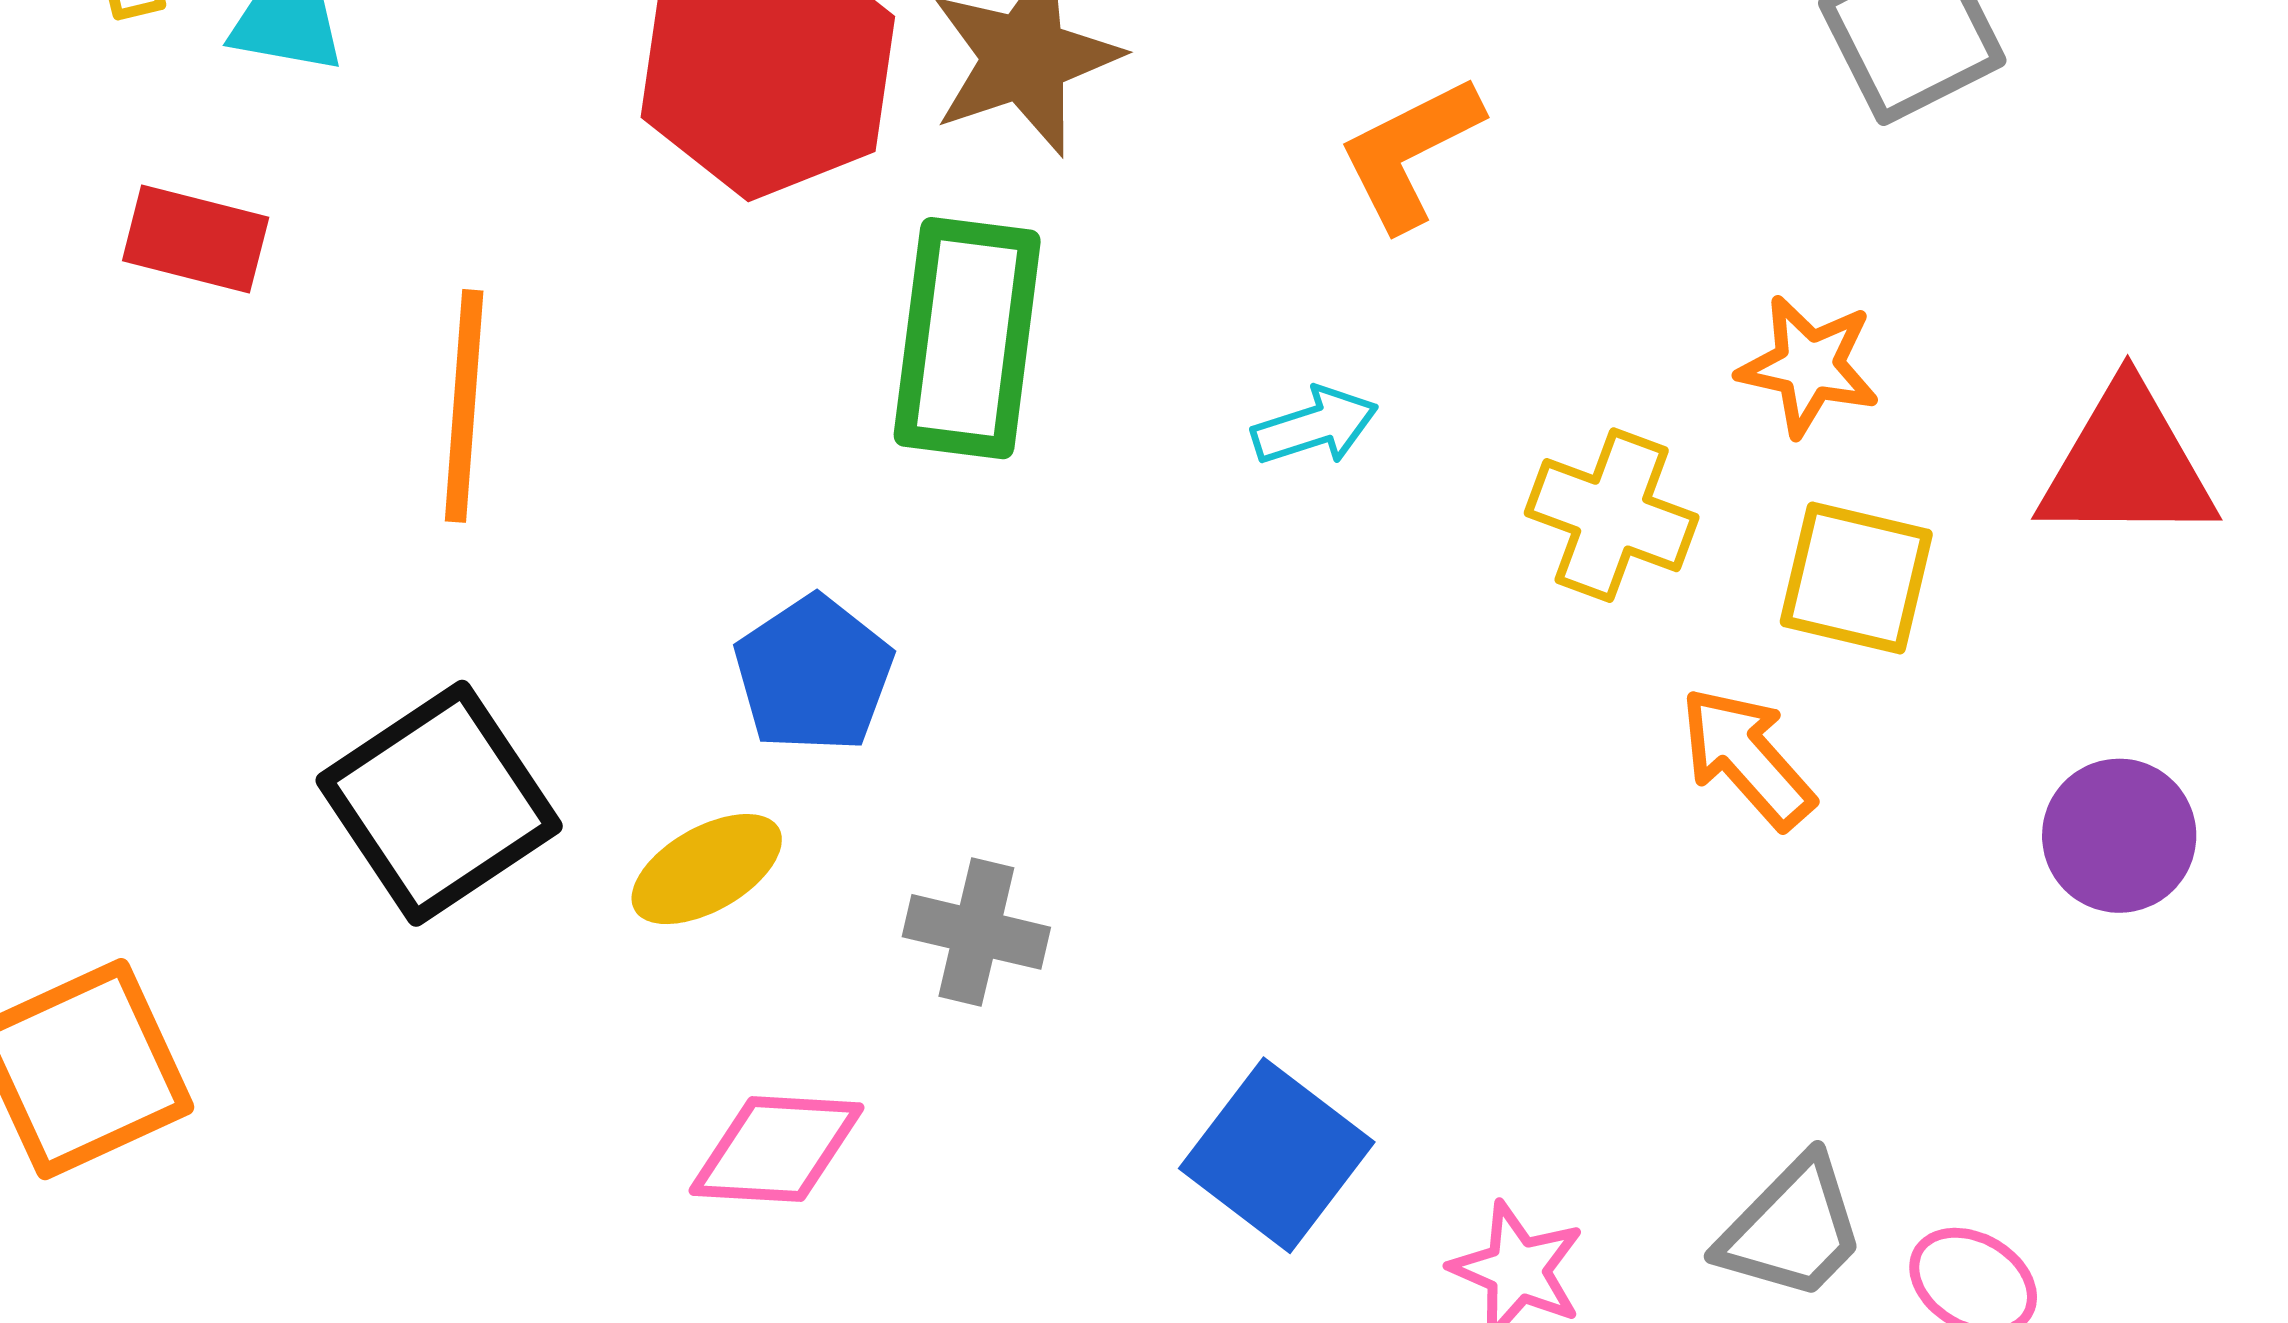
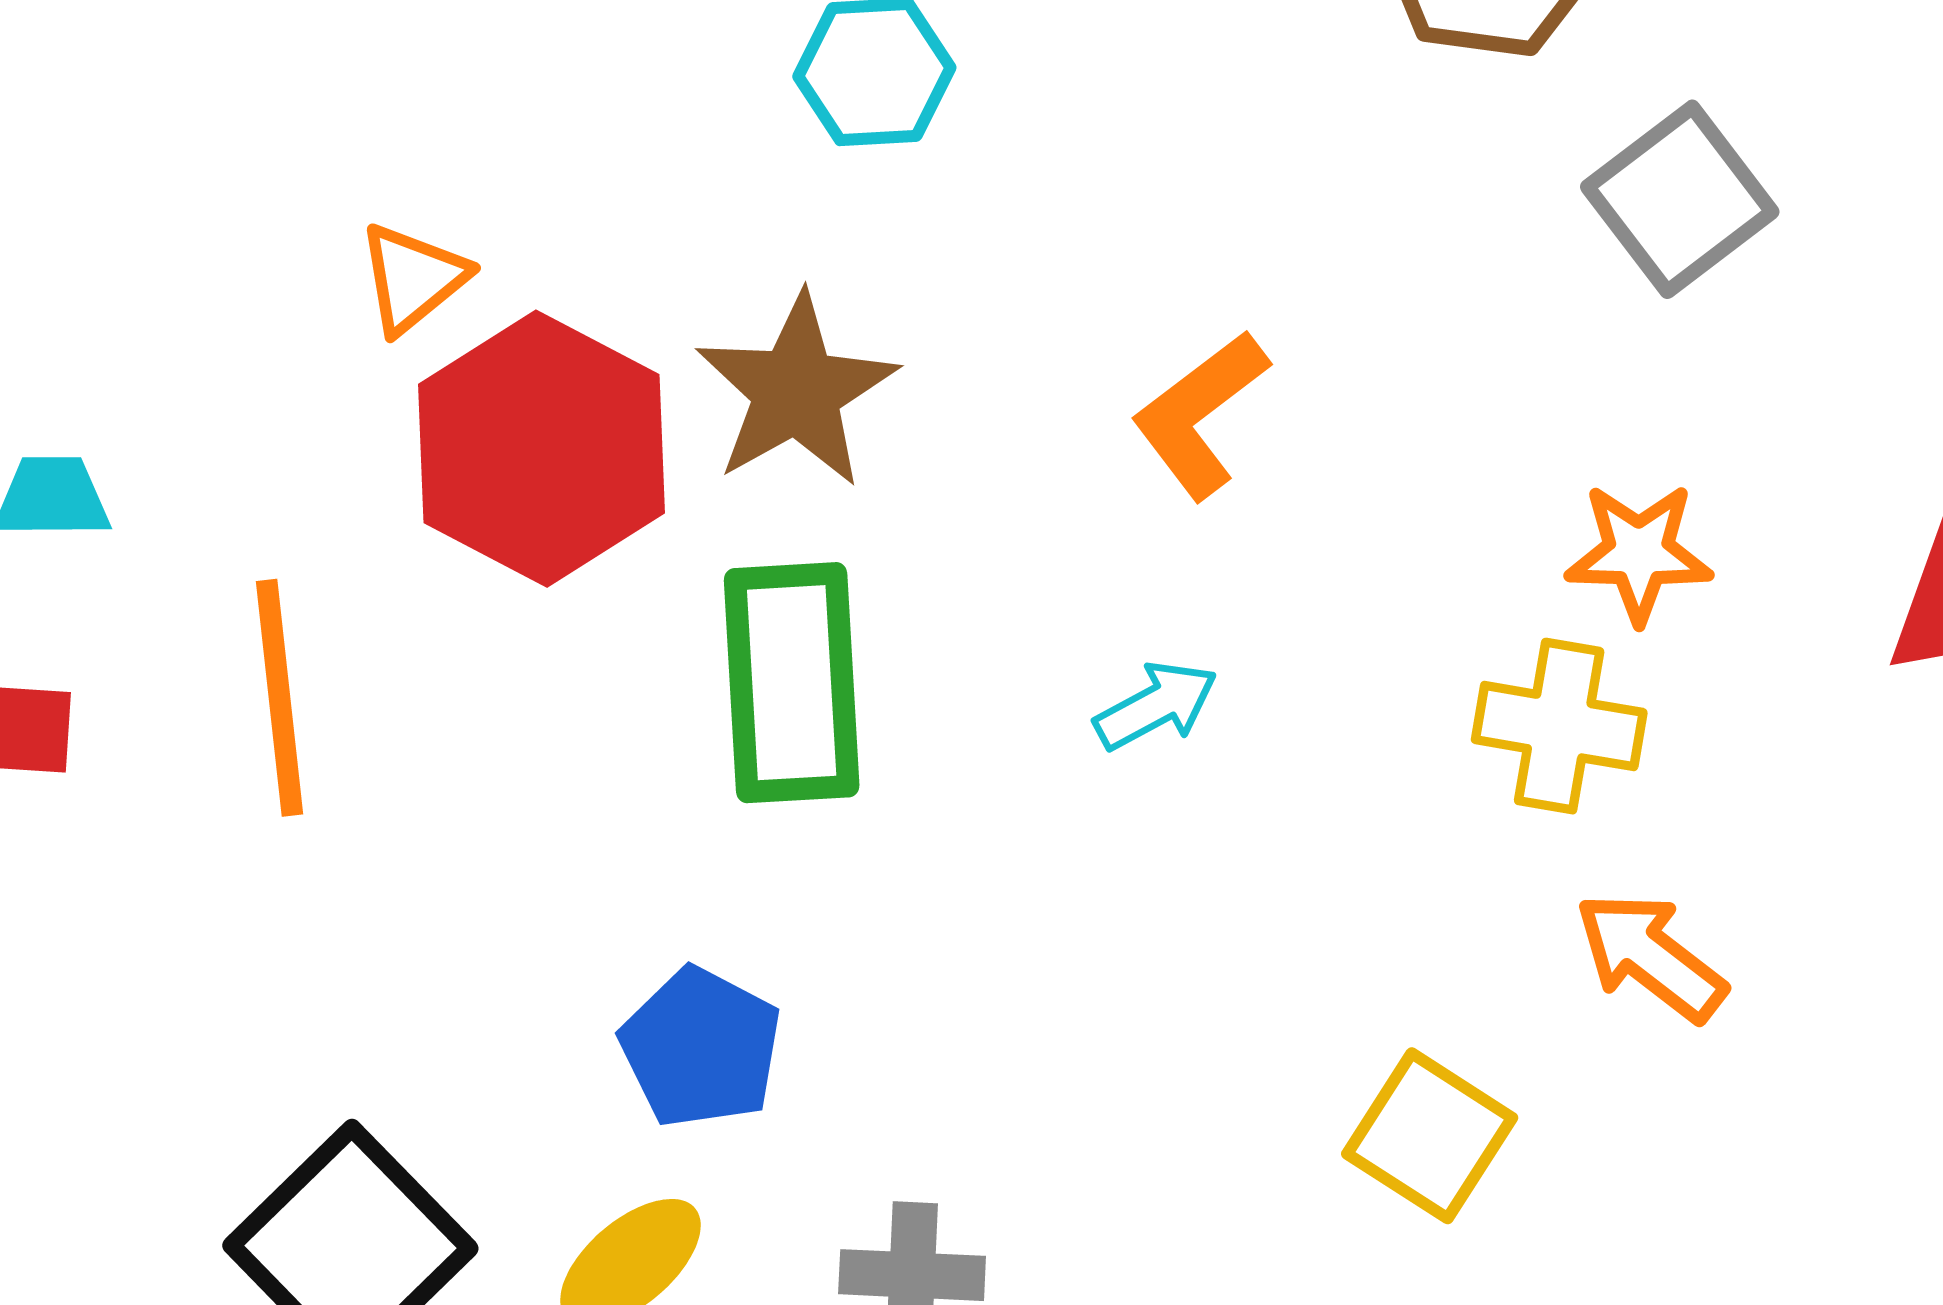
orange line: (464, 406) -> (280, 698), moved
yellow cross: (1612, 515) -> (1559, 726), moved
yellow square: (1856, 578) -> (1430, 1136), moved, turned 30

